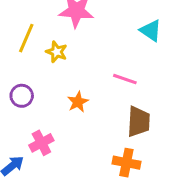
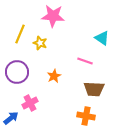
cyan triangle: (151, 31) -> (102, 38), moved
purple circle: (22, 96) -> (17, 72), size x1.5
brown trapezoid: (139, 122) -> (94, 89), turned 90

